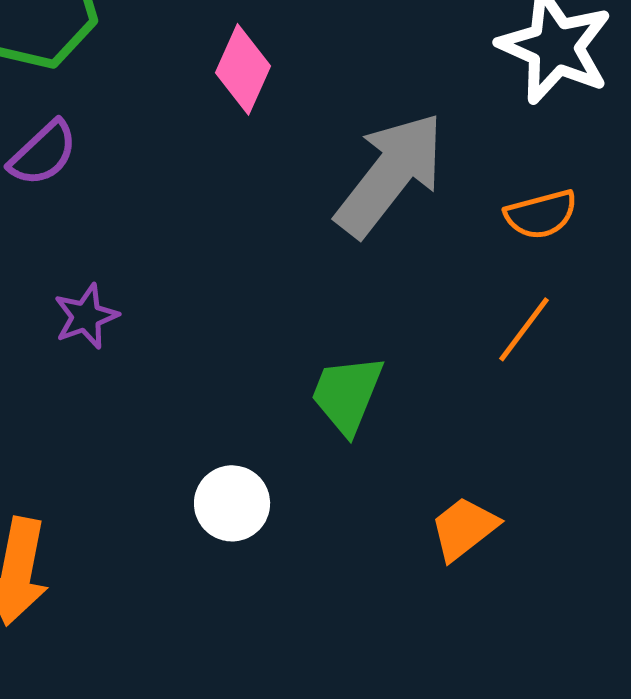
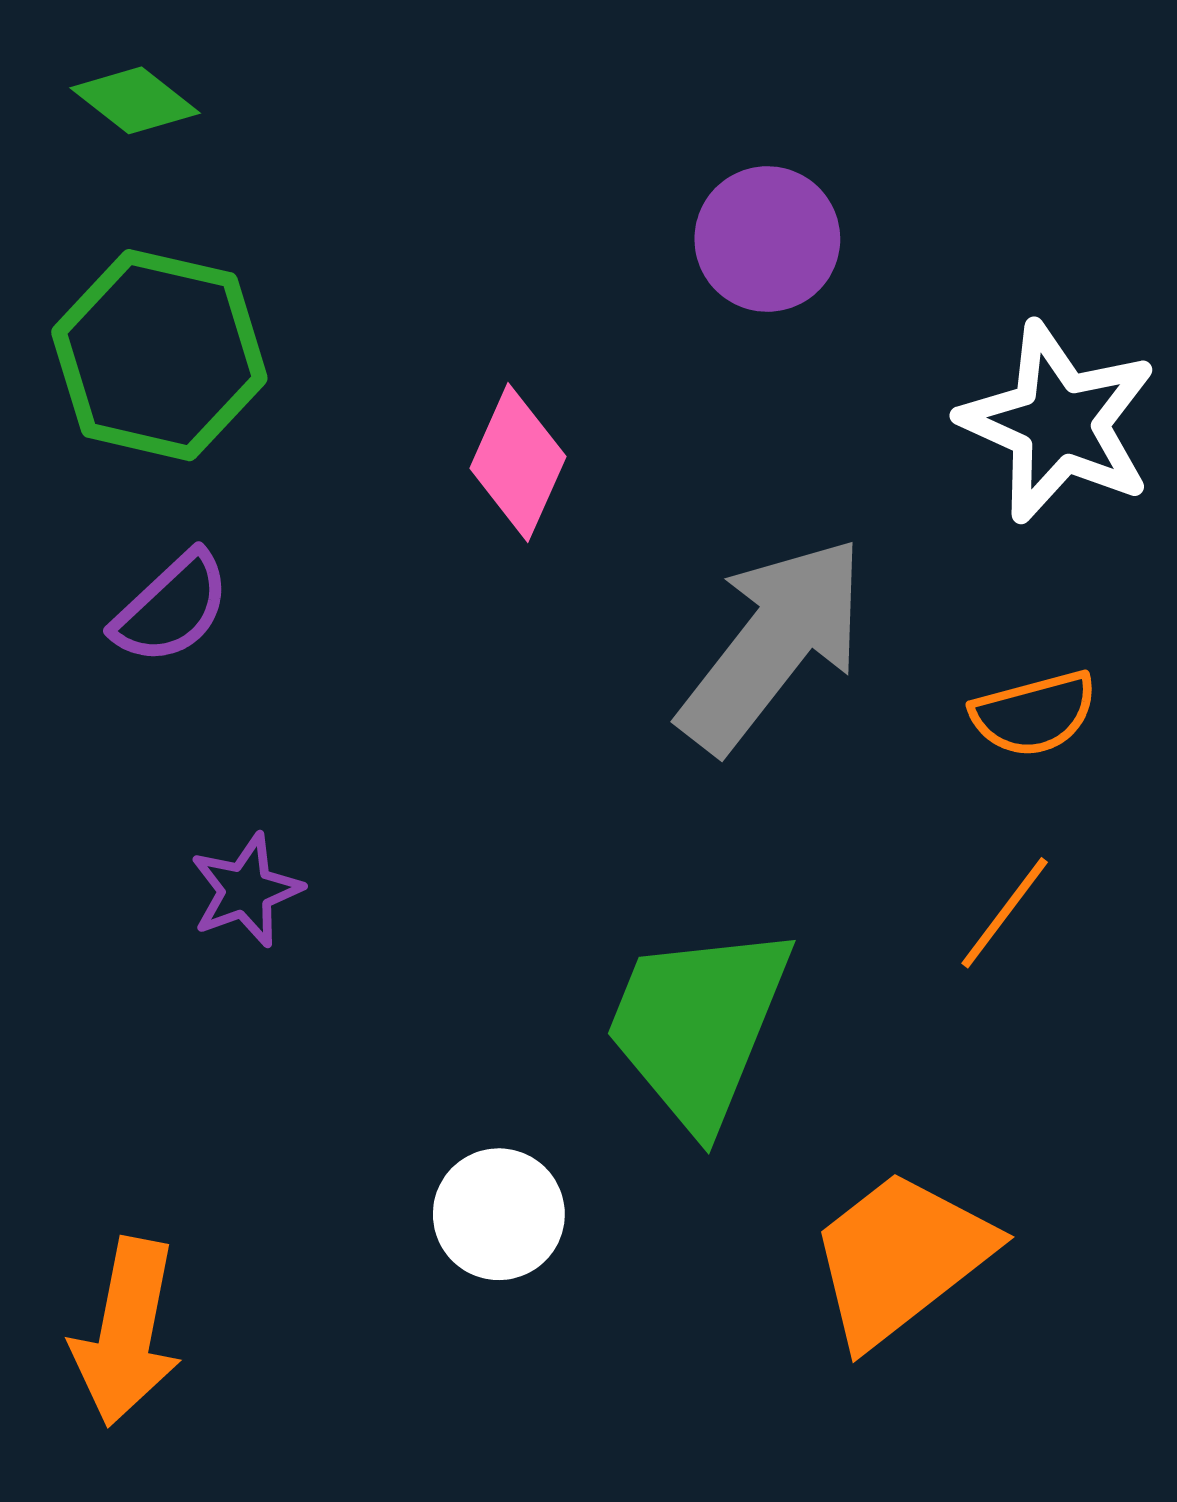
green trapezoid: (347, 394) -> (698, 1025), size x1.5
orange trapezoid: (464, 528) -> (901, 1258), size x1.6

